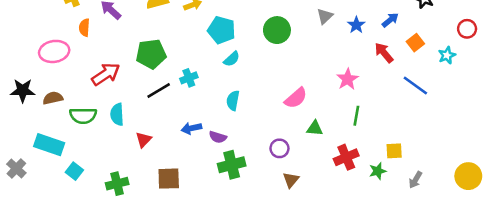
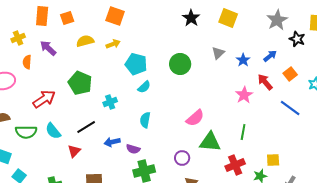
green pentagon: (151, 54) -> (80, 83), turned 30
pink star: (347, 79) -> (244, 95), moved
black line: (159, 90) -> (86, 127), moved
cyan semicircle: (117, 114) -> (53, 131), turned -36
green triangle: (315, 128) -> (210, 142), size x1.6

